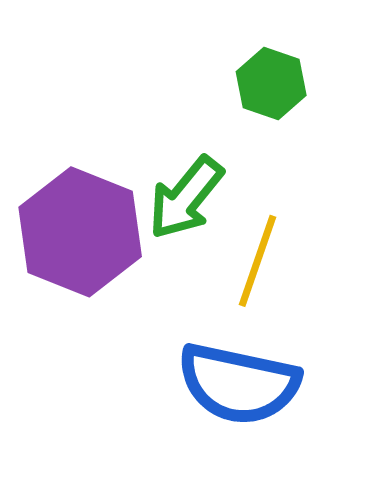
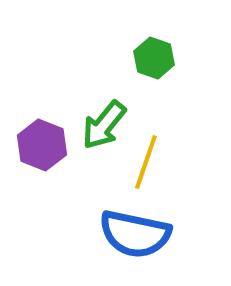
purple hexagon: (80, 232) -> (42, 145), size x0.7

